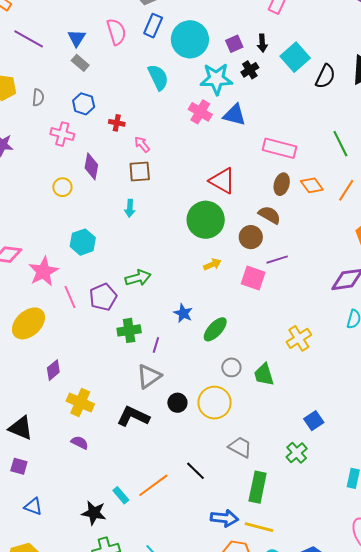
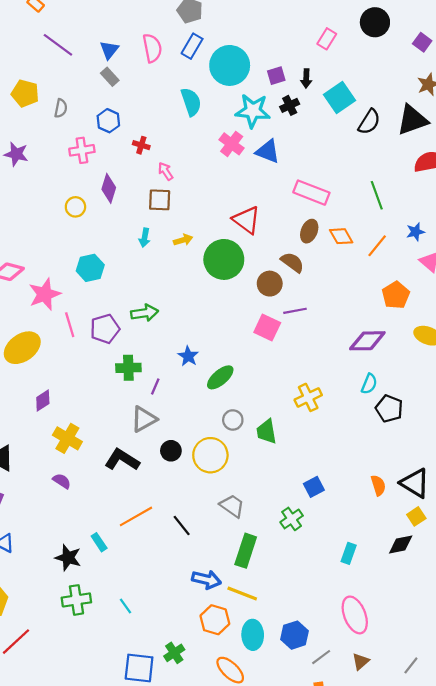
pink cross: (62, 134) -> (82, 150), turned -30
yellow arrow: (212, 264) -> (183, 240), moved
orange line: (153, 485) -> (136, 516), moved

